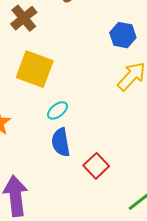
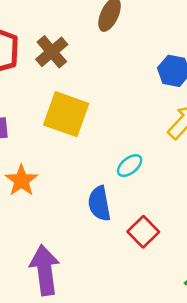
cyan ellipse: (57, 110) -> (130, 166), moved

